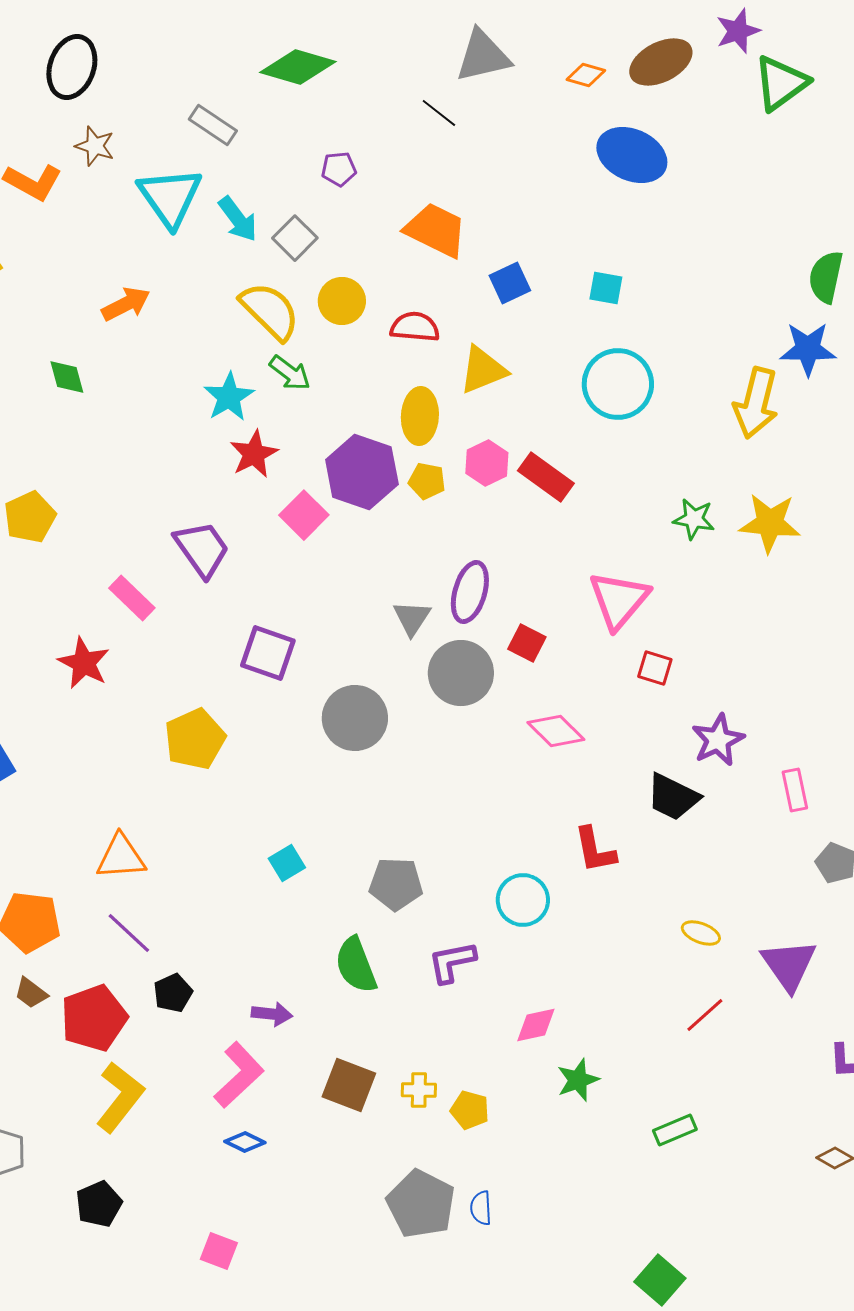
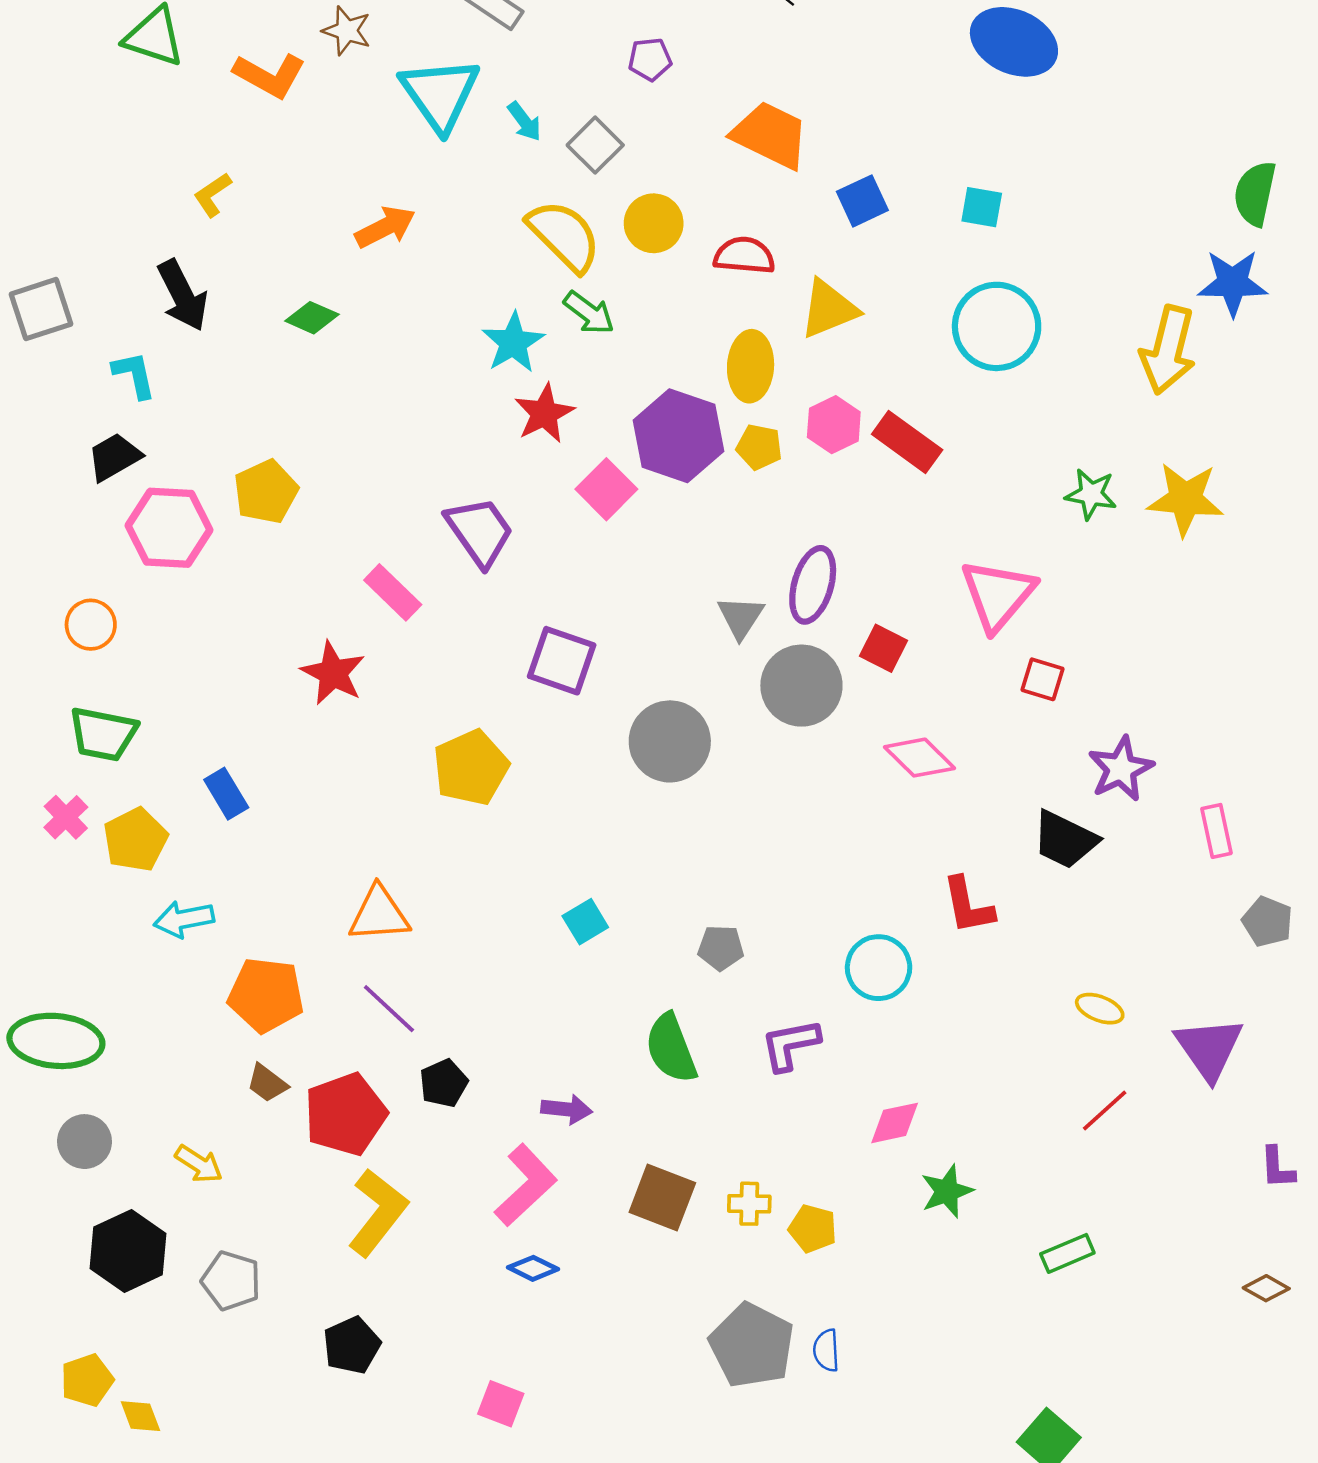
cyan arrow: (238, 219) -> (524, 121), size x0.7
green diamond: (67, 377) -> (312, 318), turned -51
gray pentagon: (396, 884) -> (721, 948), size x0.7

